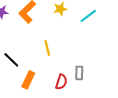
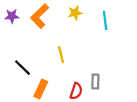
cyan line: (88, 16) -> (105, 20), turned -60

